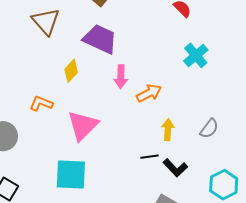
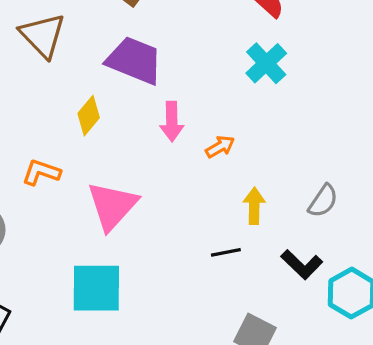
cyan cross: (196, 55) -> (266, 63), moved
orange arrow: (149, 93) -> (220, 147), size x0.7
black L-shape: (175, 168) -> (302, 264), moved

